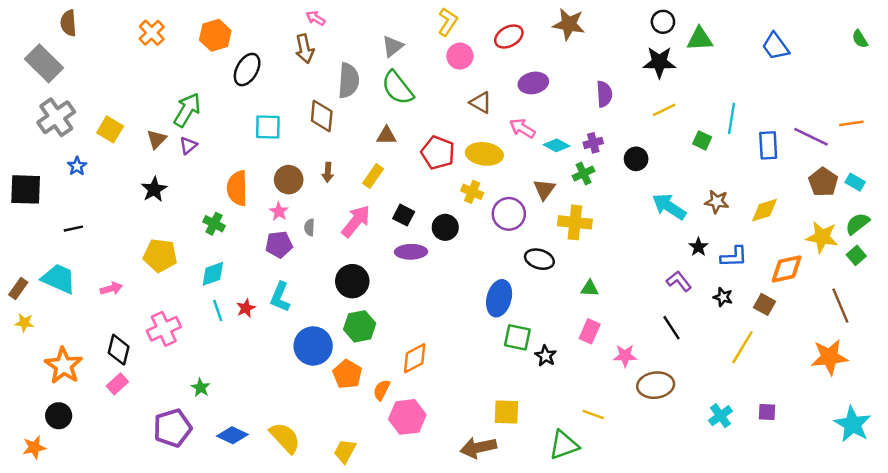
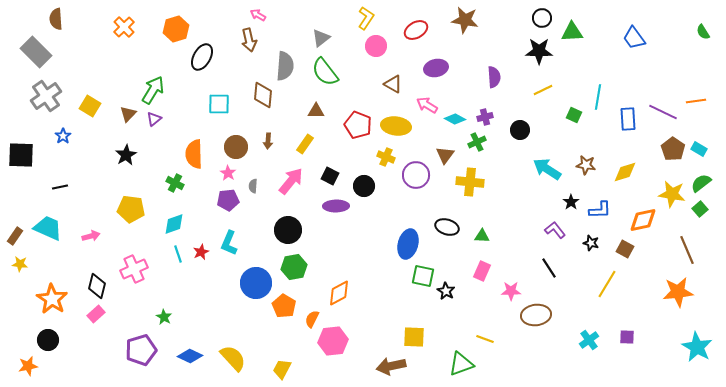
black ellipse: (539, 259) -> (447, 227), moved

